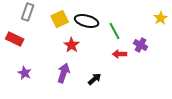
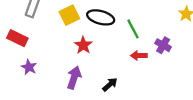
purple star: (25, 73) -> (29, 67), moved

